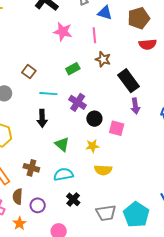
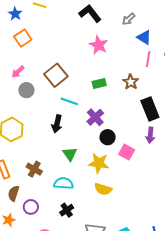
pink line: (94, 35) -> (148, 59), moved
brown square: (29, 72) -> (56, 75), size x1.6
yellow star: (92, 146) -> (99, 163), size x1.5

